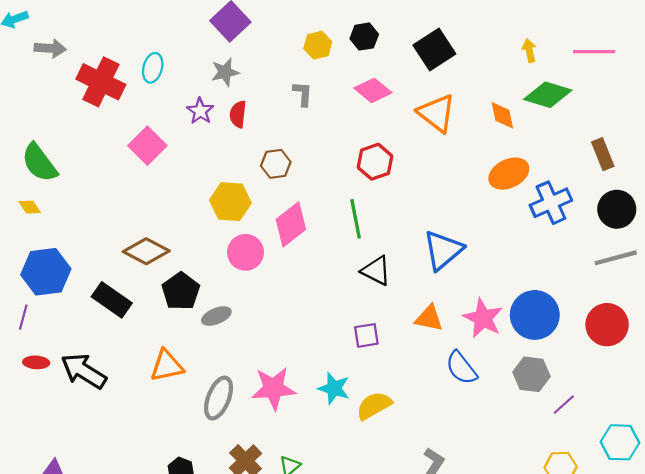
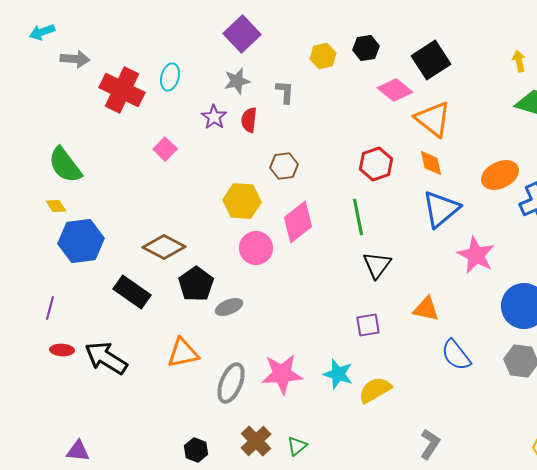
pink diamond: (373, 90) -> (395, 90), moved
gray L-shape: (303, 94) -> (285, 92), moved
orange diamond: (502, 115) -> (431, 163), moved
pink square: (147, 146) -> (165, 149), size x0.7
blue triangle: (443, 250) -> (441, 209), moved
black triangle: (376, 271) -> (377, 265), turned 40
blue hexagon: (46, 272) -> (81, 241), moved
pink star: (483, 318) -> (476, 255), moved

